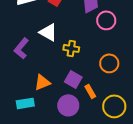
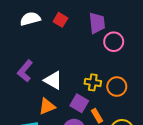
white triangle: (48, 32) -> (53, 80), moved
yellow cross: (71, 48) -> (93, 82), moved

